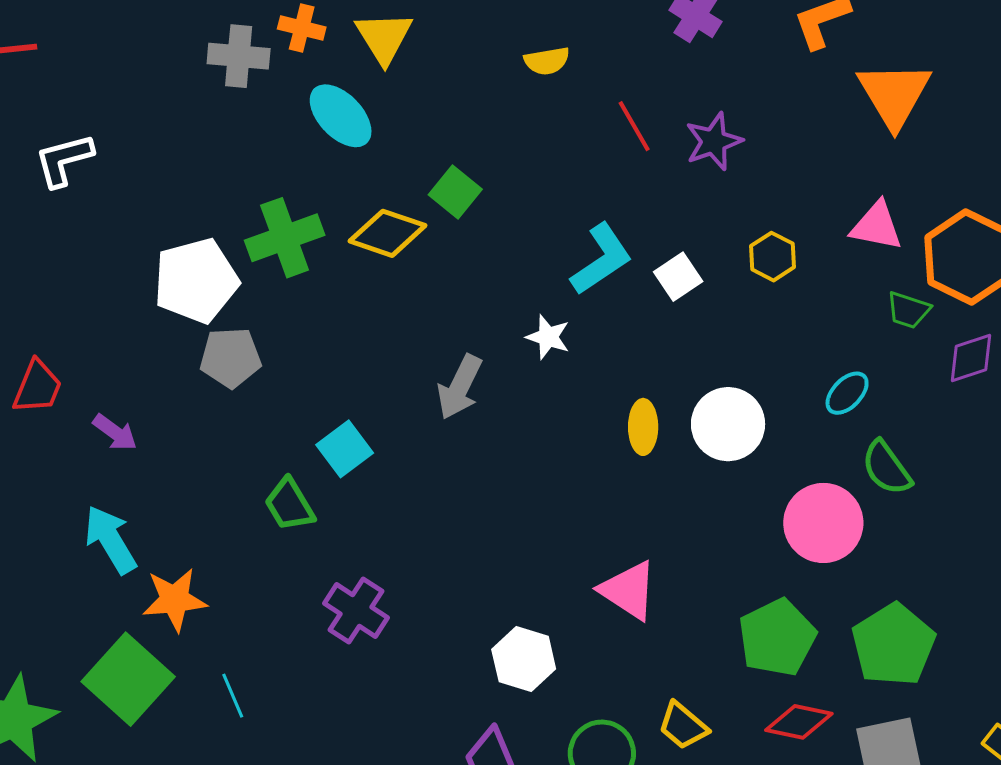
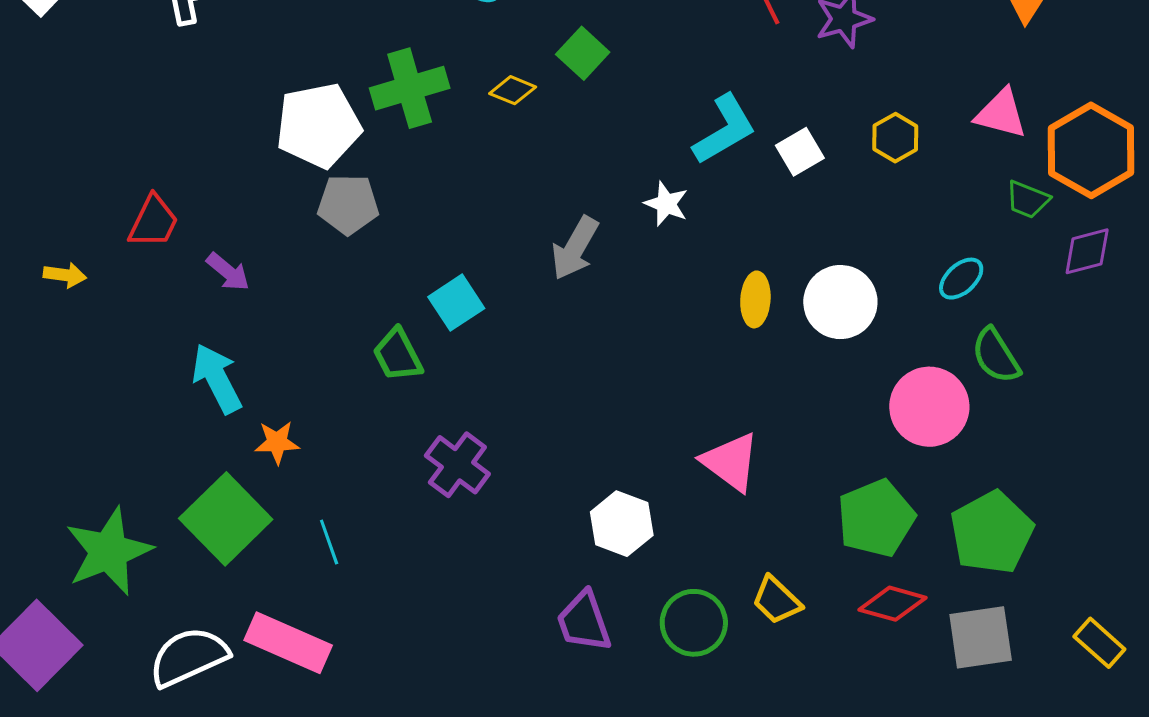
yellow diamond: (388, 233) -> (513, 90), size x0.6
orange star: (175, 600) -> (277, 442), size x0.7

